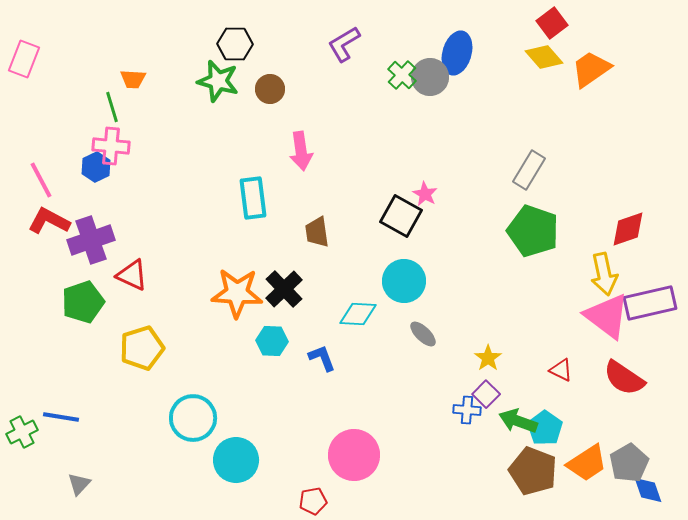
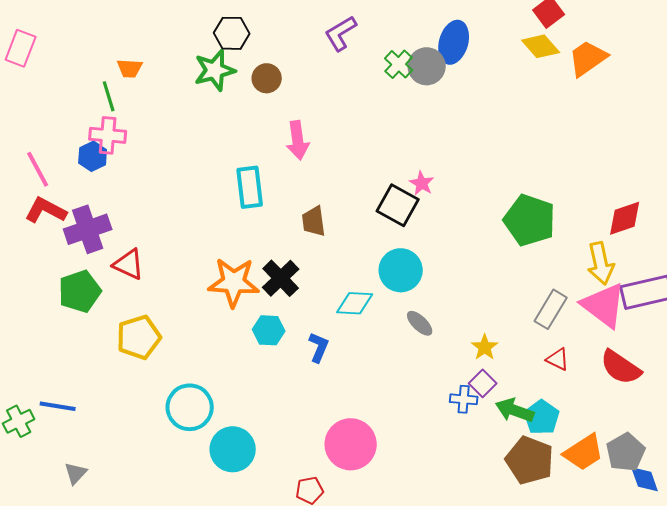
green star: (218, 81) -> (215, 70), turned -30
gray rectangle: (529, 170) -> (551, 309), moved
blue L-shape: (322, 358) -> (319, 347), turned 44

